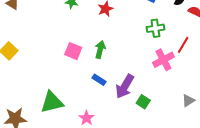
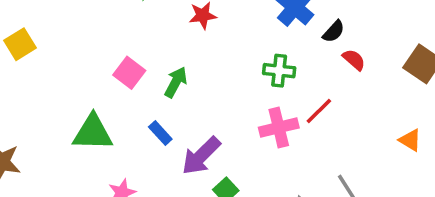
green triangle: (52, 102) -> (93, 133), moved

